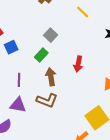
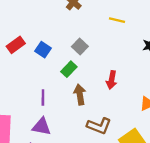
yellow line: (83, 12) -> (117, 20), turned -32
blue square: (11, 47) -> (43, 50), moved, turned -32
brown L-shape: (47, 101) -> (99, 126), moved

